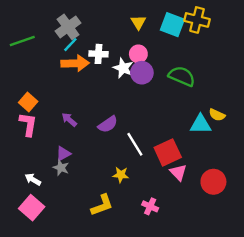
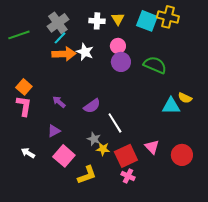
white cross: (99, 54) -> (97, 21), moved
white star: (123, 68) -> (85, 52), moved
red square: (168, 152) -> (126, 156), moved
gray star: (61, 168) -> (94, 139), moved
pink square: (32, 208) -> (64, 156), moved

